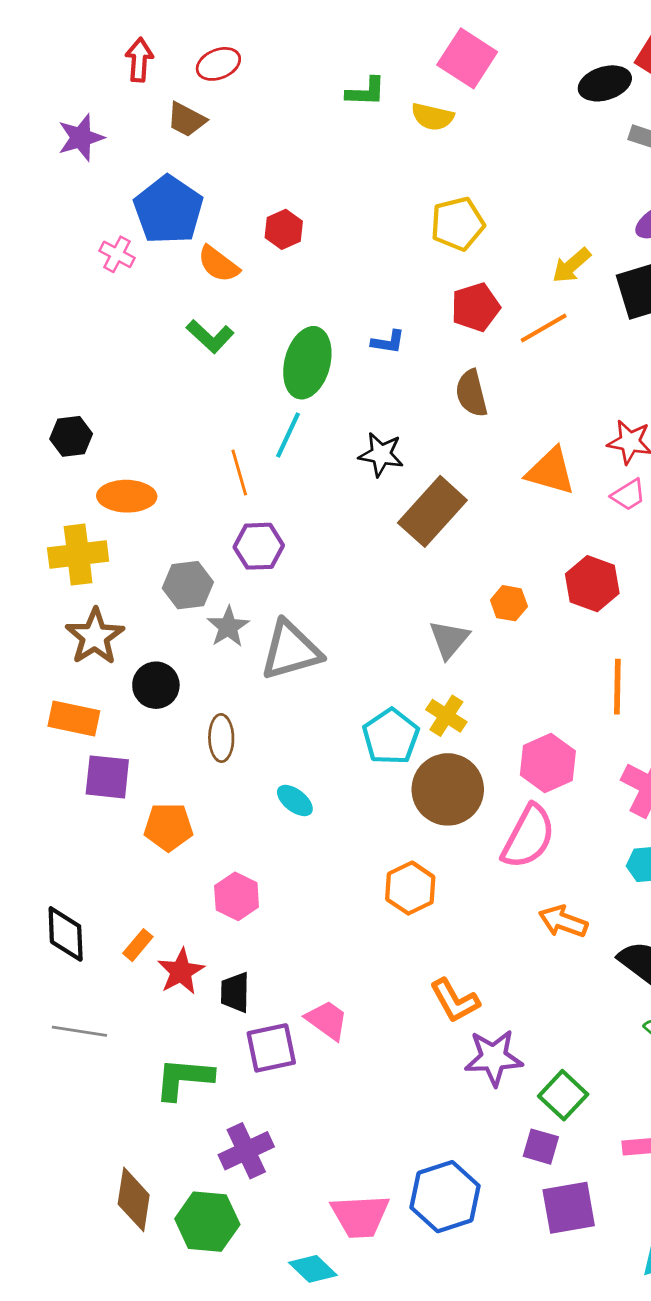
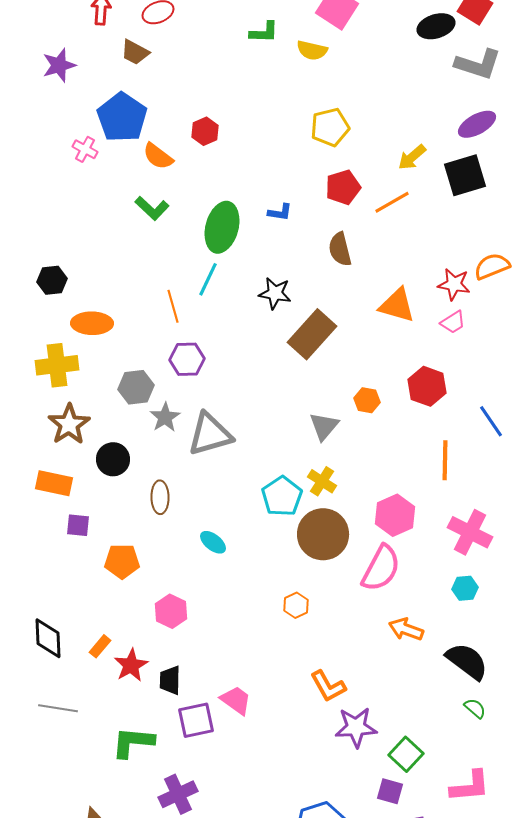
purple square: (107, 777) -> (78, 525), size x0.7
orange hexagon: (410, 888) -> (296, 605), size x0.7

